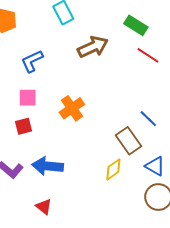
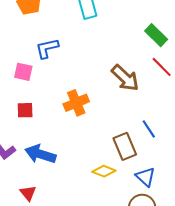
brown arrow: (93, 47) -> (125, 78), moved, turned 56
pink square: (28, 98) -> (23, 72), moved
yellow diamond: (113, 169) -> (104, 171), turned 45

